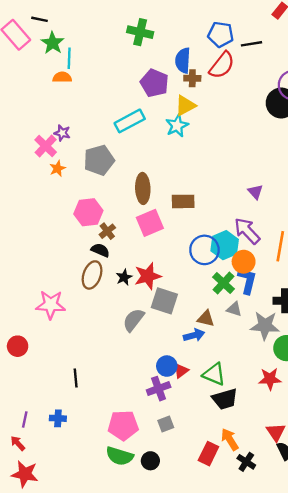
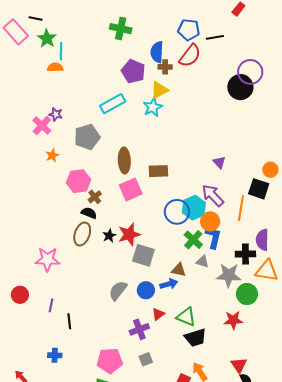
orange star: (58, 168) -> (52, 155), moved
gray semicircle: (134, 320) -> (118, 291), moved
blue circle: (167, 366) -> (146, 290), moved
purple line: (25, 420) -> (51, 305), moved

